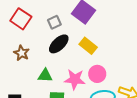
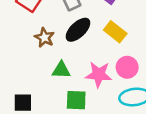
brown star: (22, 53) -> (44, 38), moved

